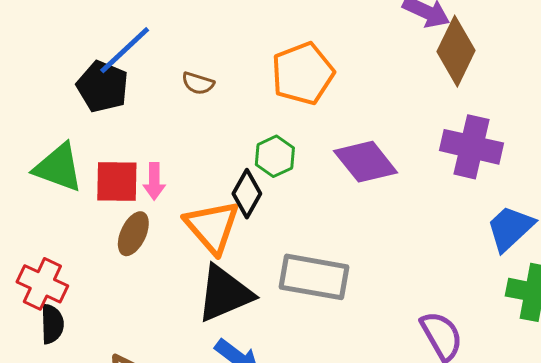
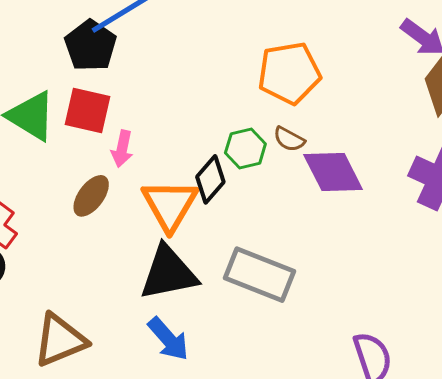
brown semicircle: (198, 83) -> (289, 139), moved
red square: (117, 182) -> (87, 110), moved

